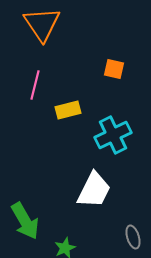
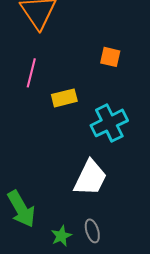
gray ellipse: (133, 237) -> (92, 231), moved

